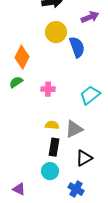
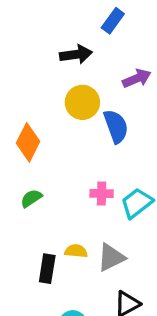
green semicircle: (16, 82) -> (31, 198), moved
pink cross: (48, 89) -> (102, 193), moved
black rectangle: (54, 147) -> (47, 269), moved

